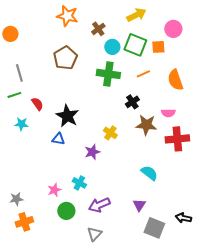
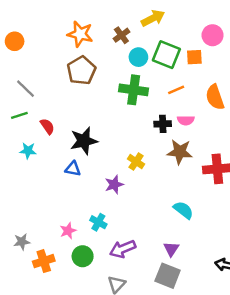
yellow arrow: (136, 15) -> (153, 18), moved
orange star: (67, 16) -> (80, 34), moved
gray line: (19, 73) -> (25, 89), turned -30
black cross: (132, 102) -> (163, 124), turned 32
pink semicircle: (168, 113) -> (186, 120), moved
black star: (67, 116) -> (84, 141), turned 30
orange cross: (24, 222) -> (44, 261), moved
gray square: (154, 228) -> (168, 276), moved

